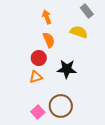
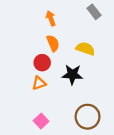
yellow semicircle: (79, 32) -> (85, 49), moved
brown circle: (61, 106) -> (88, 117), moved

